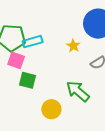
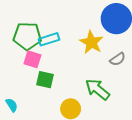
yellow star: (73, 46) -> (91, 42), size x1.6

